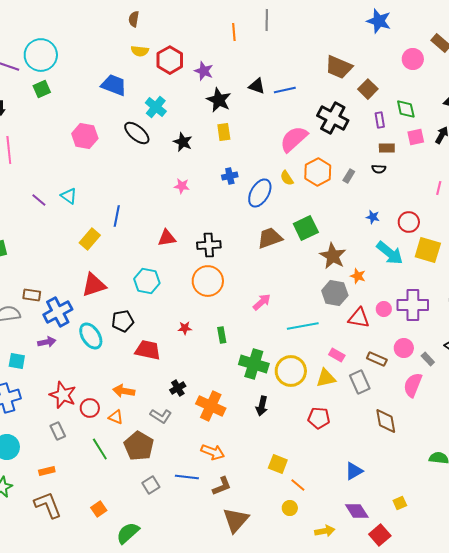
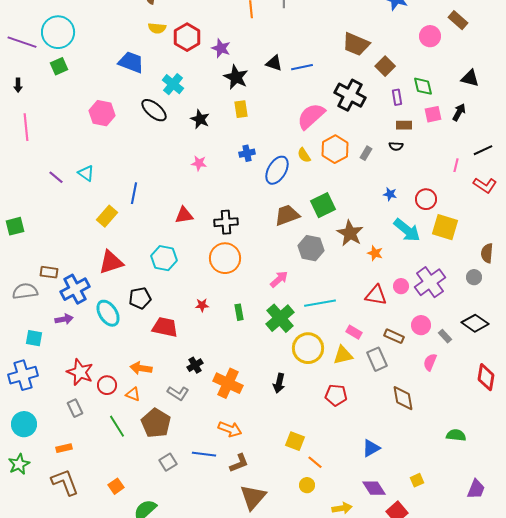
gray hexagon: (335, 293) -> (311, 248), moved
purple cross: (413, 305) -> (430, 282), turned -36
green cross: (254, 364) -> (280, 318), moved, turned 32
pink semicircle: (413, 385) -> (430, 362), size x0.7

